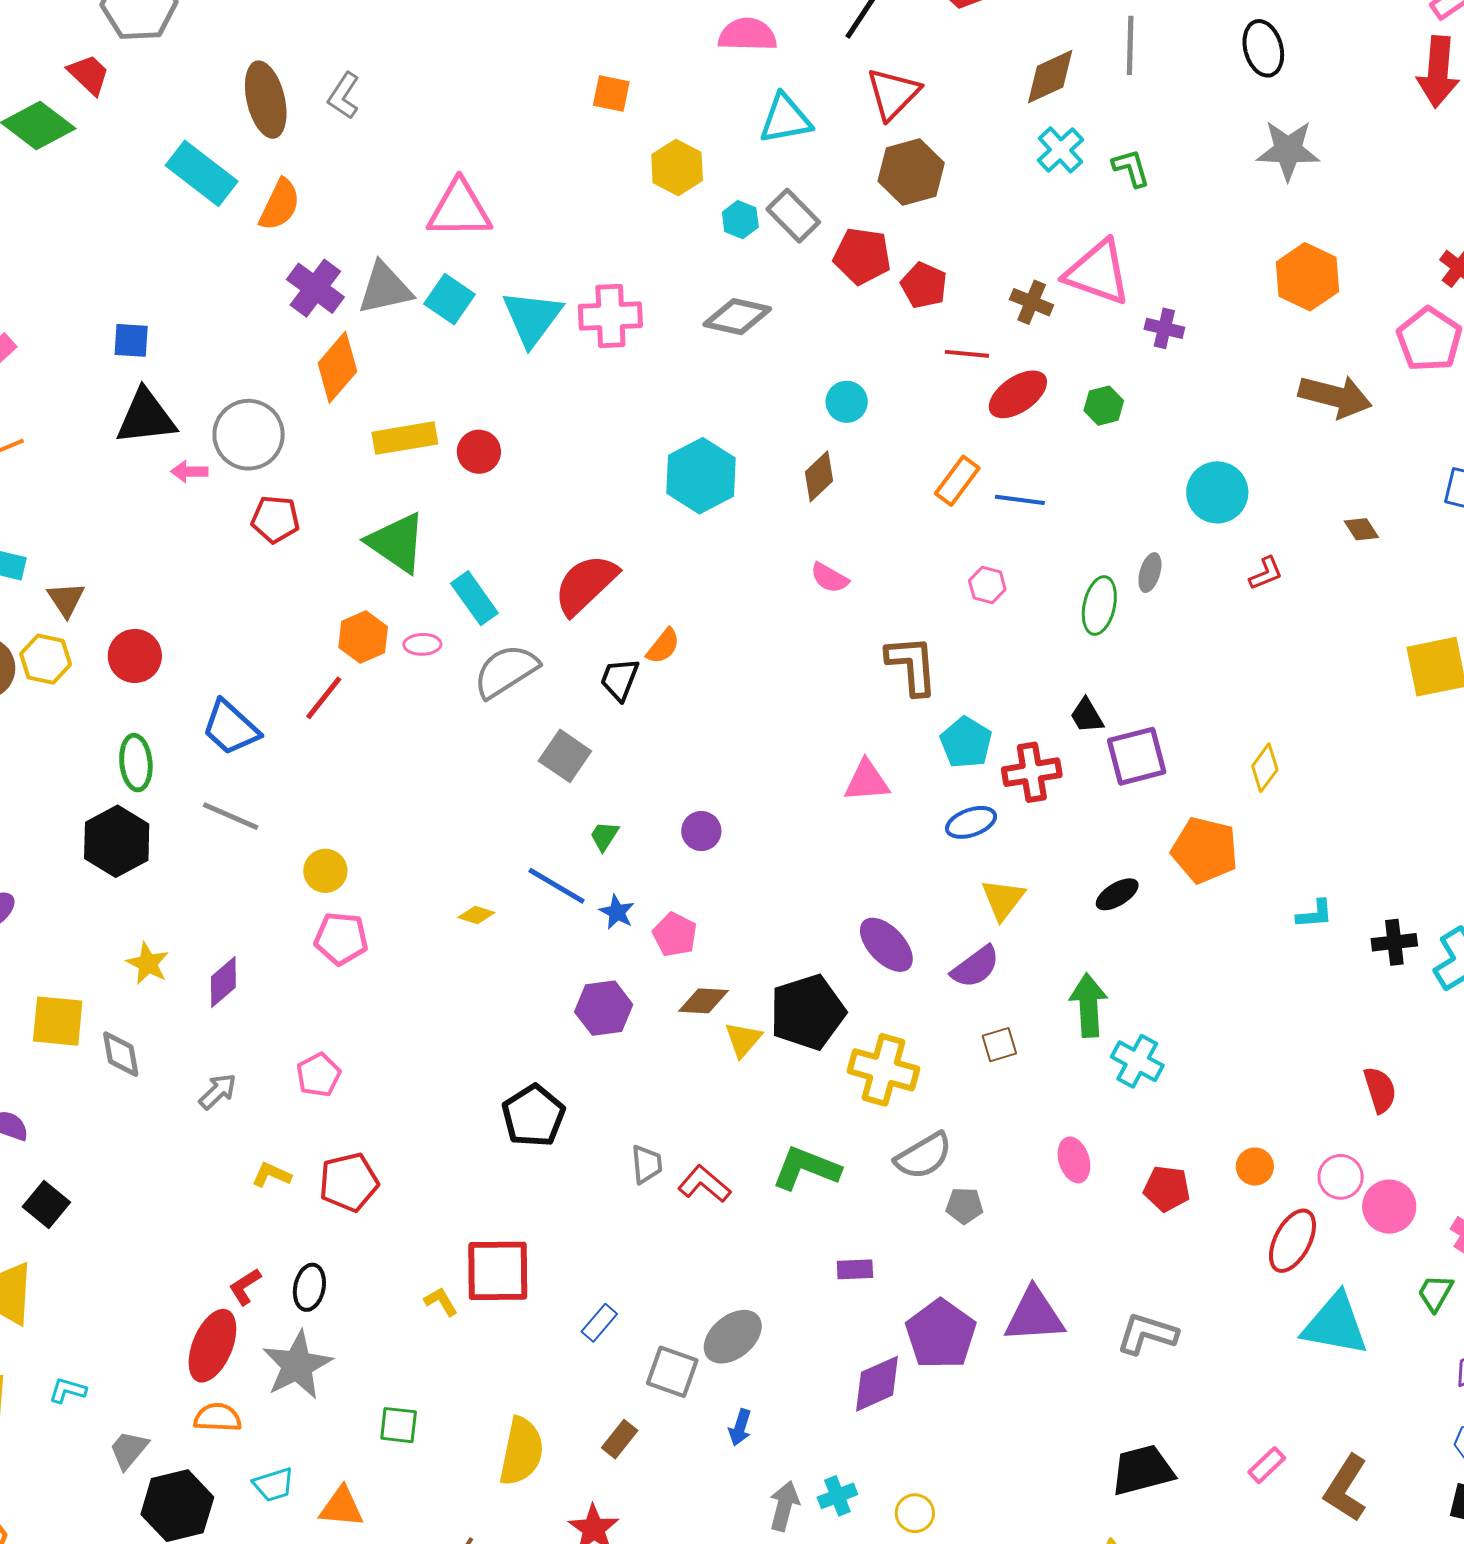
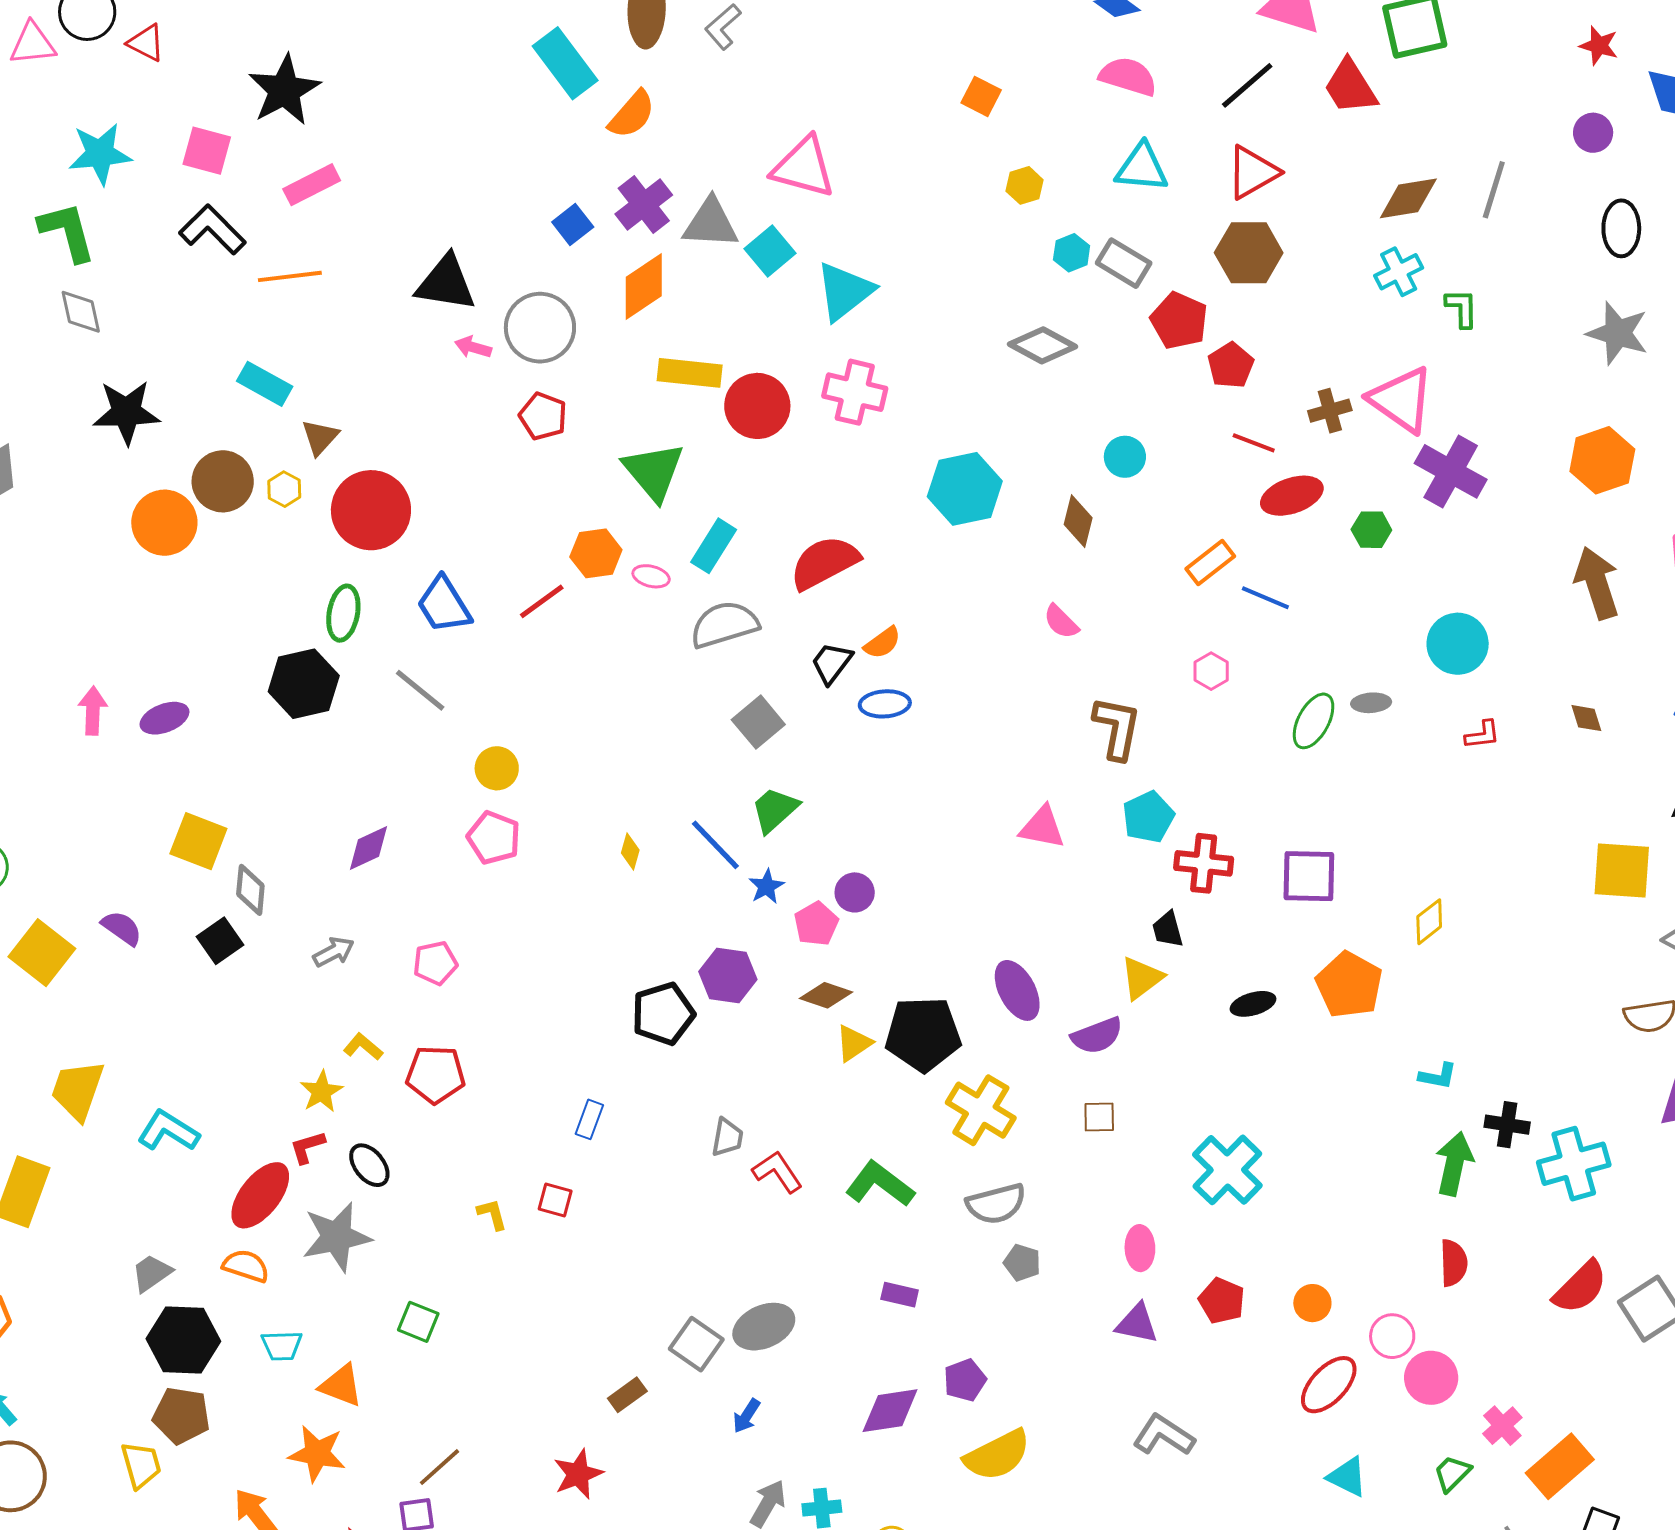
yellow hexagon: (677, 167) -> (1025, 185), size x0.7
gray rectangle: (793, 216) -> (1124, 263), turned -30
brown cross: (1032, 302) -> (1330, 411), turned 36
pink cross: (610, 316) -> (855, 392), moved
purple cross: (1164, 328) -> (1451, 471), size x1.8
blue square: (131, 340) -> (573, 224), moved, turned 33
brown arrow: (1335, 396) -> (1597, 583), turned -138
red circle: (479, 452) -> (757, 406), size x1.5
brown diamond: (819, 476) -> (1078, 521), turned -48
gray ellipse: (1150, 573) -> (1371, 703), turned 54
cyan rectangle: (474, 598) -> (714, 546), turned 52
red circle: (135, 656) -> (371, 510), size x1.5
yellow hexagon: (46, 659) -> (284, 489), size x0.7
black trapezoid: (1087, 716) -> (1168, 929), moved
blue ellipse: (971, 822) -> (885, 704), moved
purple circle: (701, 831) -> (855, 892), moved
green trapezoid: (604, 836) -> (775, 810), size x1.6
yellow diamond: (476, 915) -> (630, 851), turned 72
yellow star: (148, 964) -> (321, 1092), moved
green arrow: (1089, 1005) -> (1454, 1164), moved
cyan cross: (1137, 1061) -> (1227, 1170), size x1.4
black pentagon: (533, 1116) -> (663, 1014), moved
black square: (46, 1205) -> (220, 941), moved
red square: (498, 1271) -> (555, 1200), size x0.5
black ellipse: (309, 1287) -> (369, 1165), turned -66
purple triangle: (1034, 1315) -> (1137, 1324), moved, size x0.7
blue rectangle: (599, 1323) -> (589, 1119), moved, turned -36
cyan triangle: (1335, 1324) -> (1347, 1477), size x0.6
purple pentagon: (941, 1334) -> (965, 1380), size x0.6
cyan L-shape: (68, 1390) -> (168, 1131), moved, size x1.6
yellow semicircle: (521, 1451) -> (997, 1455), moved, turned 36

